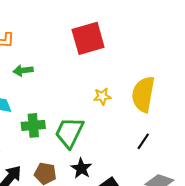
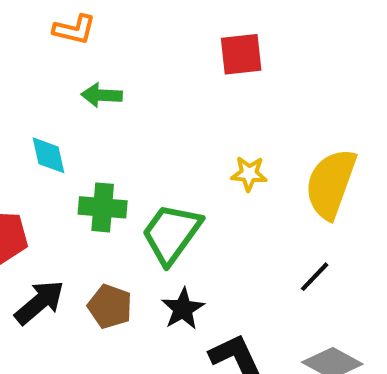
red square: (88, 38) -> (241, 54), size x0.7

